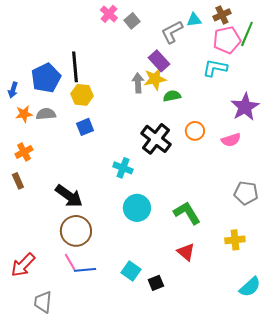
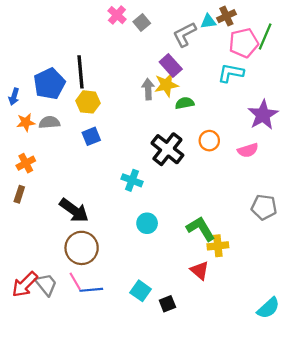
brown cross: (222, 15) -> (226, 16), moved
brown rectangle: (18, 181) -> (19, 194), turned 42
cyan circle: (137, 208) -> (147, 223), size x0.7
yellow cross: (235, 240) -> (218, 246), moved
gray trapezoid: (43, 302) -> (46, 284), moved, turned 135

